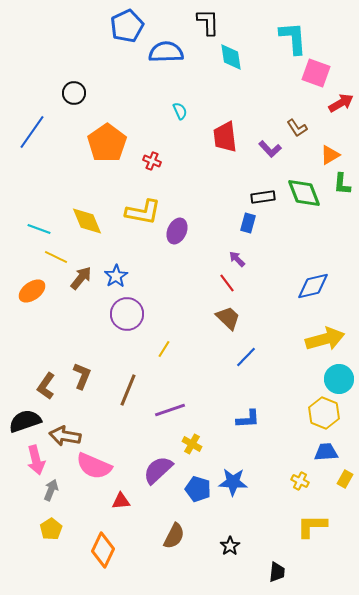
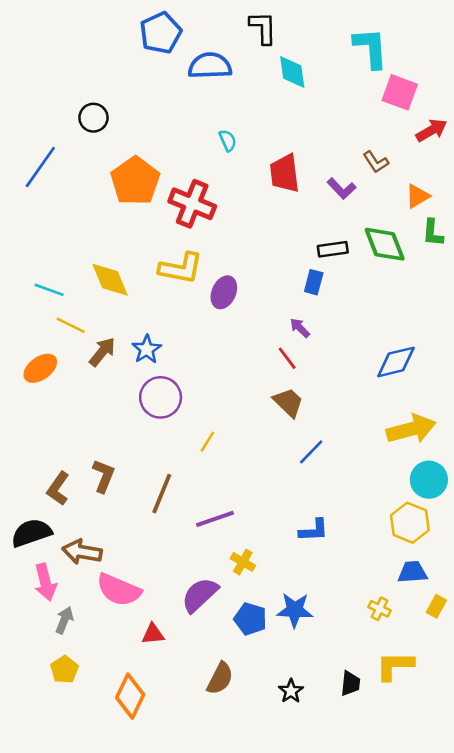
red cross: (152, 161) -> (192, 204), size x2.0
black trapezoid: (277, 572) -> (350, 683), moved

